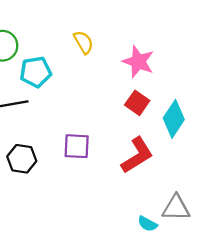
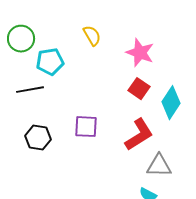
gray triangle: (176, 208) -> (159, 166), moved

